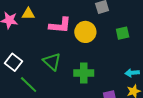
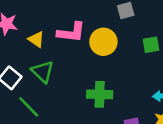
yellow triangle: (28, 14) -> (36, 39), moved, turned 32
green triangle: (52, 62) -> (42, 72), moved

